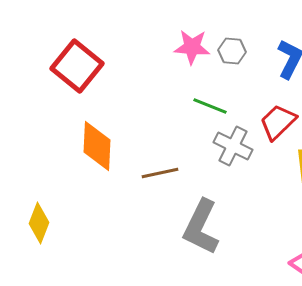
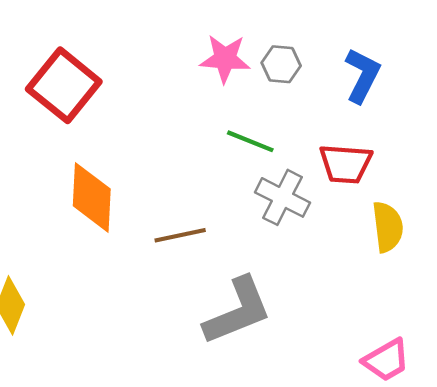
red trapezoid: (278, 122) -> (346, 164), turned -132
gray L-shape: (201, 227) -> (238, 311), turned -138

